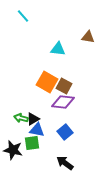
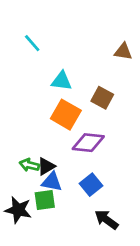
cyan line: (23, 16) -> (32, 43), moved
cyan triangle: (58, 49) -> (62, 81), moved
brown square: (64, 86) -> (102, 98), moved
black arrow: (65, 163) -> (106, 220), moved

